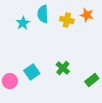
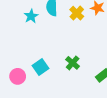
yellow cross: (67, 20) -> (77, 13), turned 32

